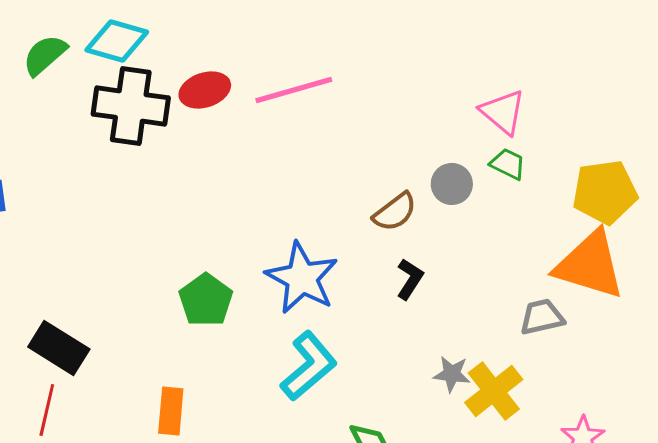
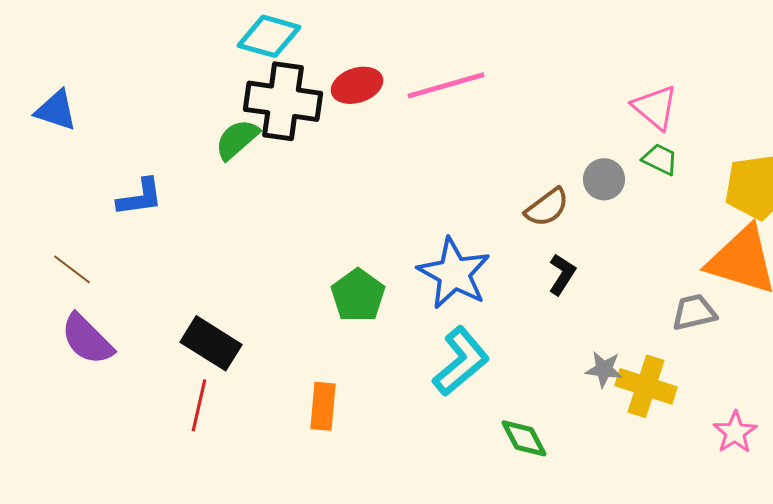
green semicircle: (45, 55) -> (237, 139), moved
yellow cross: (494, 391) -> (646, 386), turned -34

